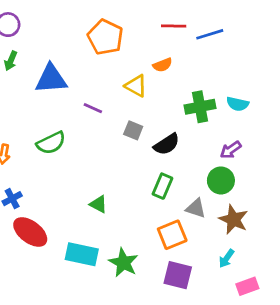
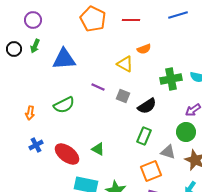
red line: (174, 26) -> (131, 20), moved
blue line: (210, 34) -> (178, 15), moved
orange pentagon: (105, 37) -> (93, 19), moved
purple line: (93, 108) -> (98, 87), moved
red ellipse: (30, 232) -> (67, 154), moved

